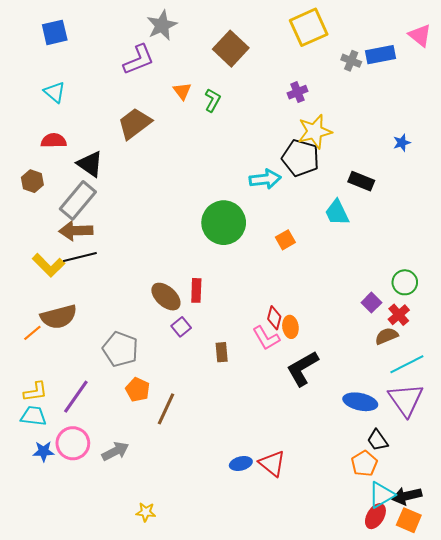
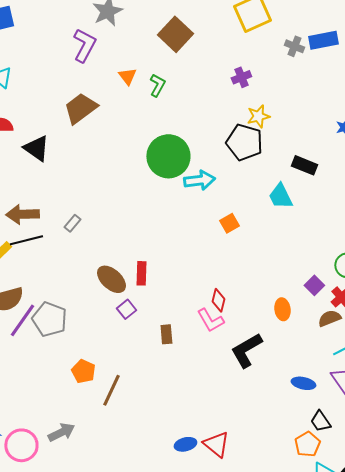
purple L-shape: (139, 60) -> (84, 45), turned -40
yellow star: (315, 132) -> (258, 116), size x0.7
cyan arrow: (265, 179) -> (199, 180), moved
gray rectangle: (78, 200) -> (72, 223), moved, size x0.5
green circle: (224, 223) -> (168, 156), moved
orange ellipse: (290, 327) -> (282, 309), moved
gray pentagon: (120, 349) -> (49, 319), moved
purple line: (76, 397) -> (22, 320), moved
blue ellipse: (360, 402) -> (303, 383), size x0.7
pink circle: (73, 443) -> (21, 445), moved

